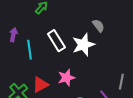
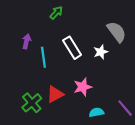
gray semicircle: (98, 26) -> (117, 32), size x1.5
white star: (83, 45) -> (101, 52), size x0.6

